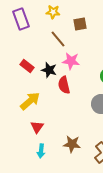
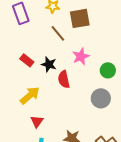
brown square: (80, 24) -> (80, 18), size x1.5
pink star: (71, 61) -> (81, 56), moved, turned -30

